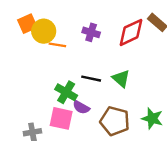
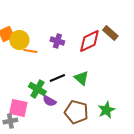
black line: (91, 79) -> (57, 78), turned -35
pink square: (61, 118) -> (18, 108), moved
green star: (152, 118) -> (106, 110), turned 30

